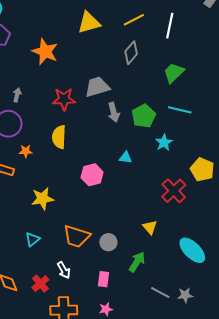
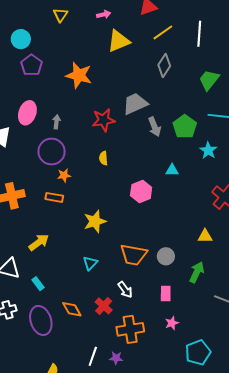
yellow semicircle: (59, 137) -> (103, 158), size x0.6
orange star: (26, 151) -> (64, 175), moved
yellow triangle: (150, 227) -> (205, 236), turned -42

